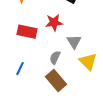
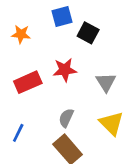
red rectangle: (27, 32) -> (28, 82), turned -36
gray triangle: (74, 42) -> (106, 82), moved

